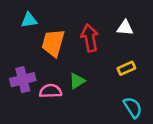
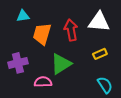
white triangle: (125, 28) -> (99, 22), size x1.6
green triangle: (77, 81) -> (61, 64), size x1.6
pink semicircle: (51, 91) -> (43, 82), moved

